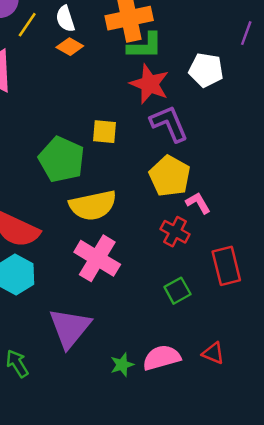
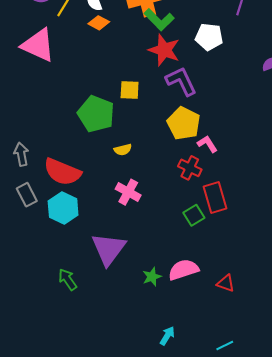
green L-shape: (145, 46) -> (159, 20), turned 48
yellow semicircle: (93, 205) -> (123, 150), size x0.5
pink cross: (97, 258) -> (128, 192), size x0.7
red rectangle: (226, 266) -> (215, 198), moved
red triangle: (213, 353) -> (226, 283), moved

